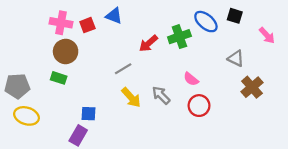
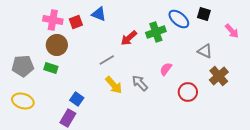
pink semicircle: (191, 79) -> (166, 69), turned 88
gray pentagon: (17, 86) -> (23, 66), moved
red circle: (199, 106) -> (188, 92), moved
blue square: (89, 114) -> (77, 99), turned 32

